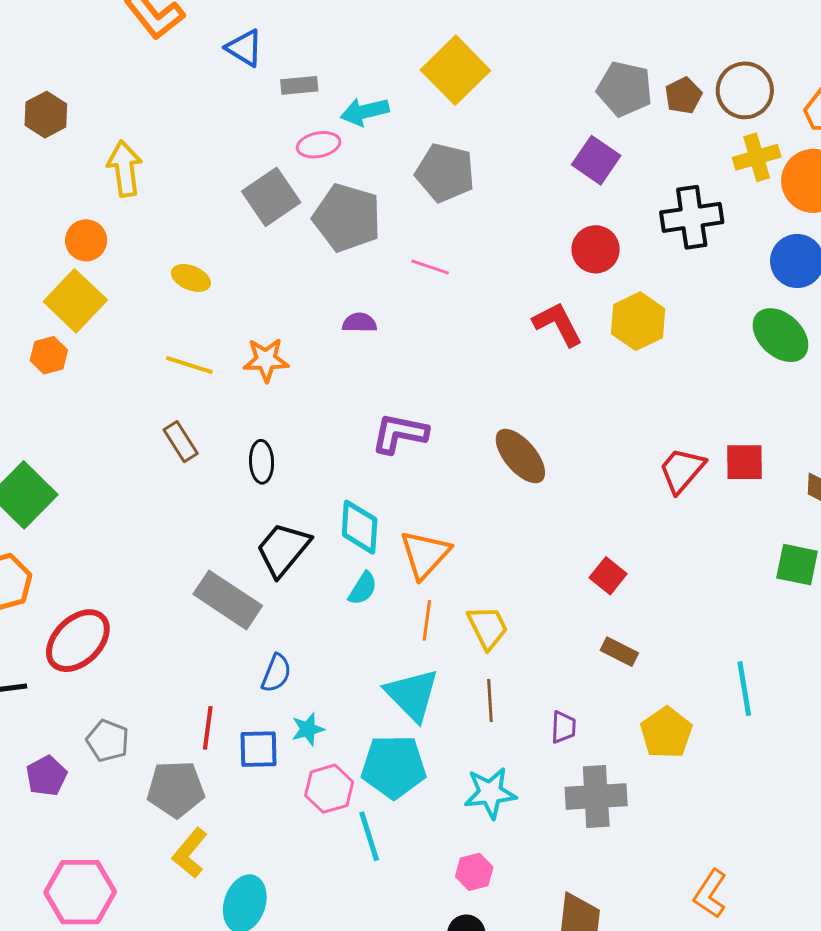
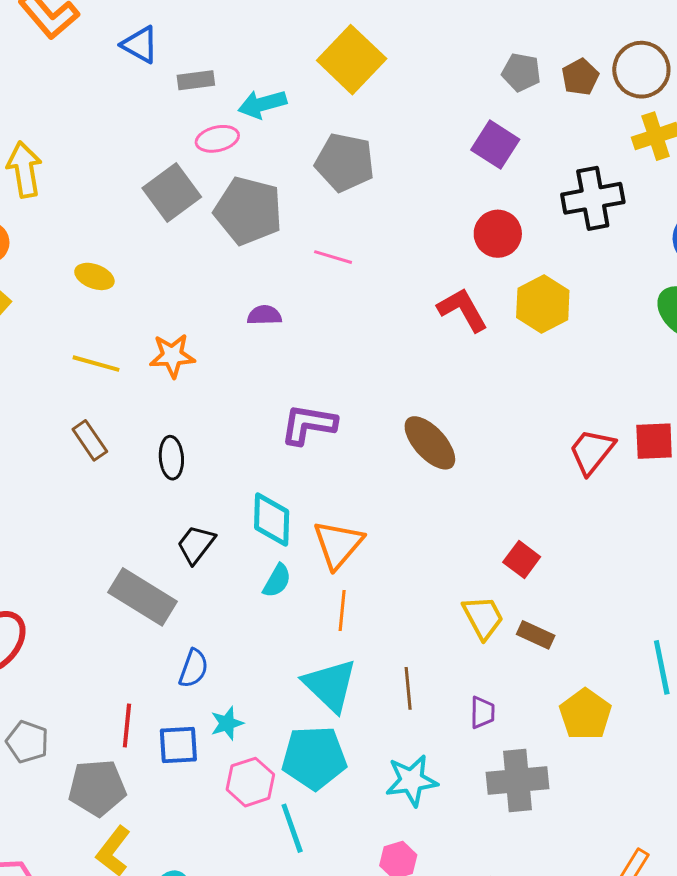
gray pentagon: (625, 89) -> (521, 72), size x0.7
black trapezoid: (283, 549) -> (196, 544), size x0.7
yellow trapezoid: (488, 627) -> (483, 617), moved

